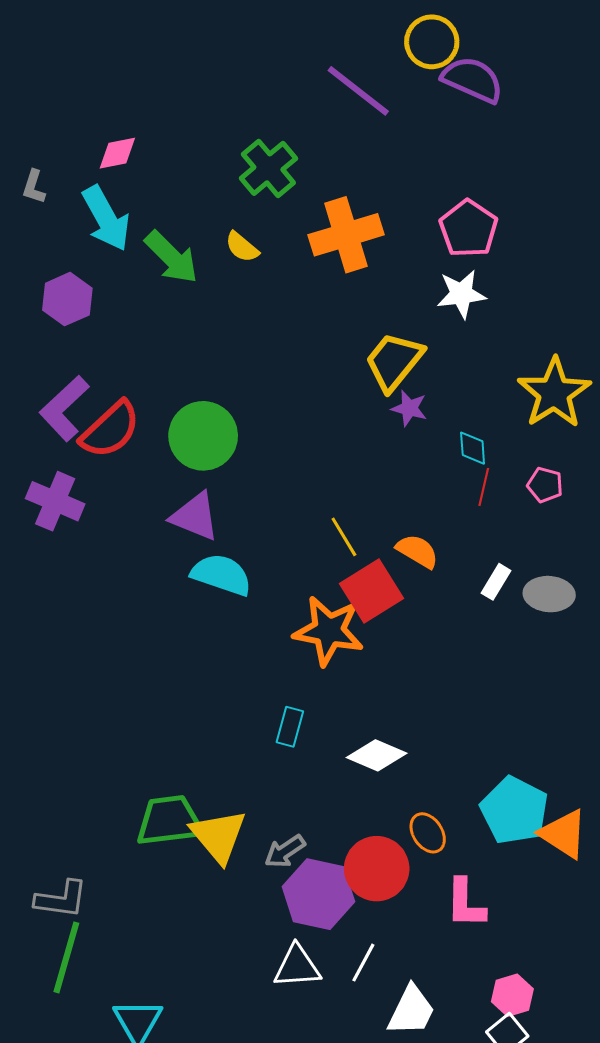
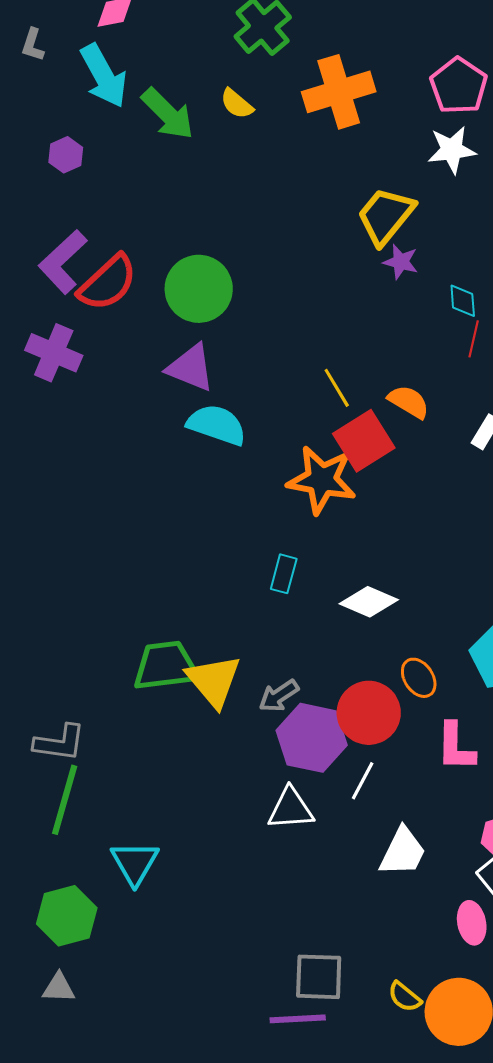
purple hexagon: (67, 299) -> (66, 155), size x0.7
white line: (363, 963) -> (363, 781), moved

